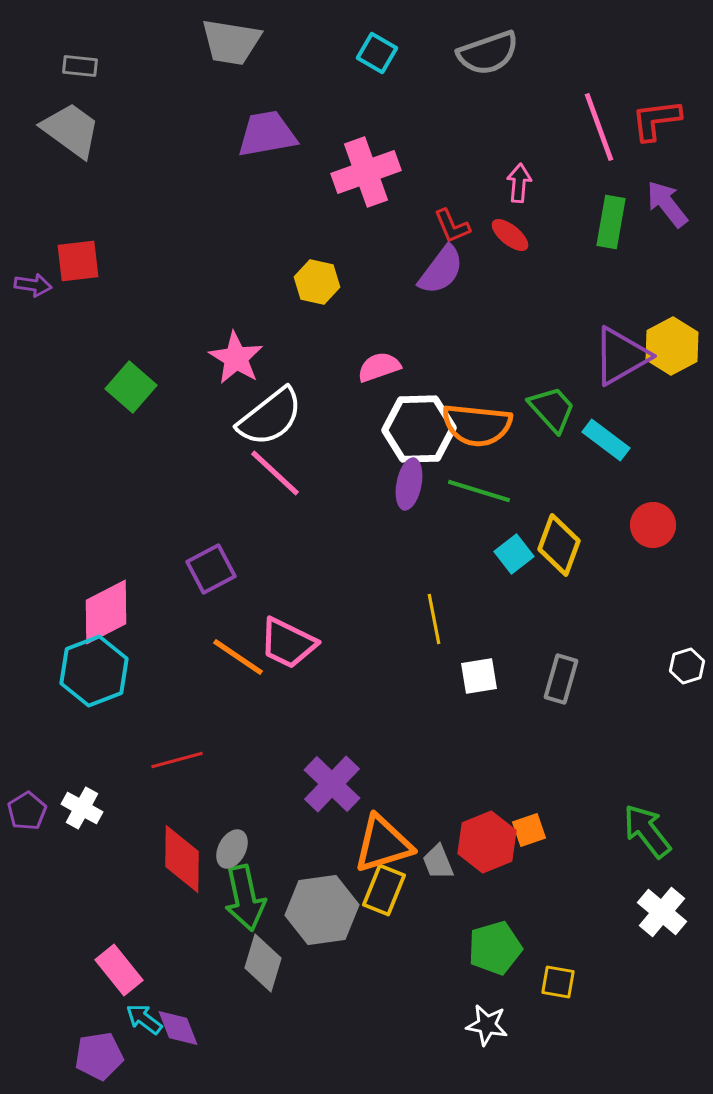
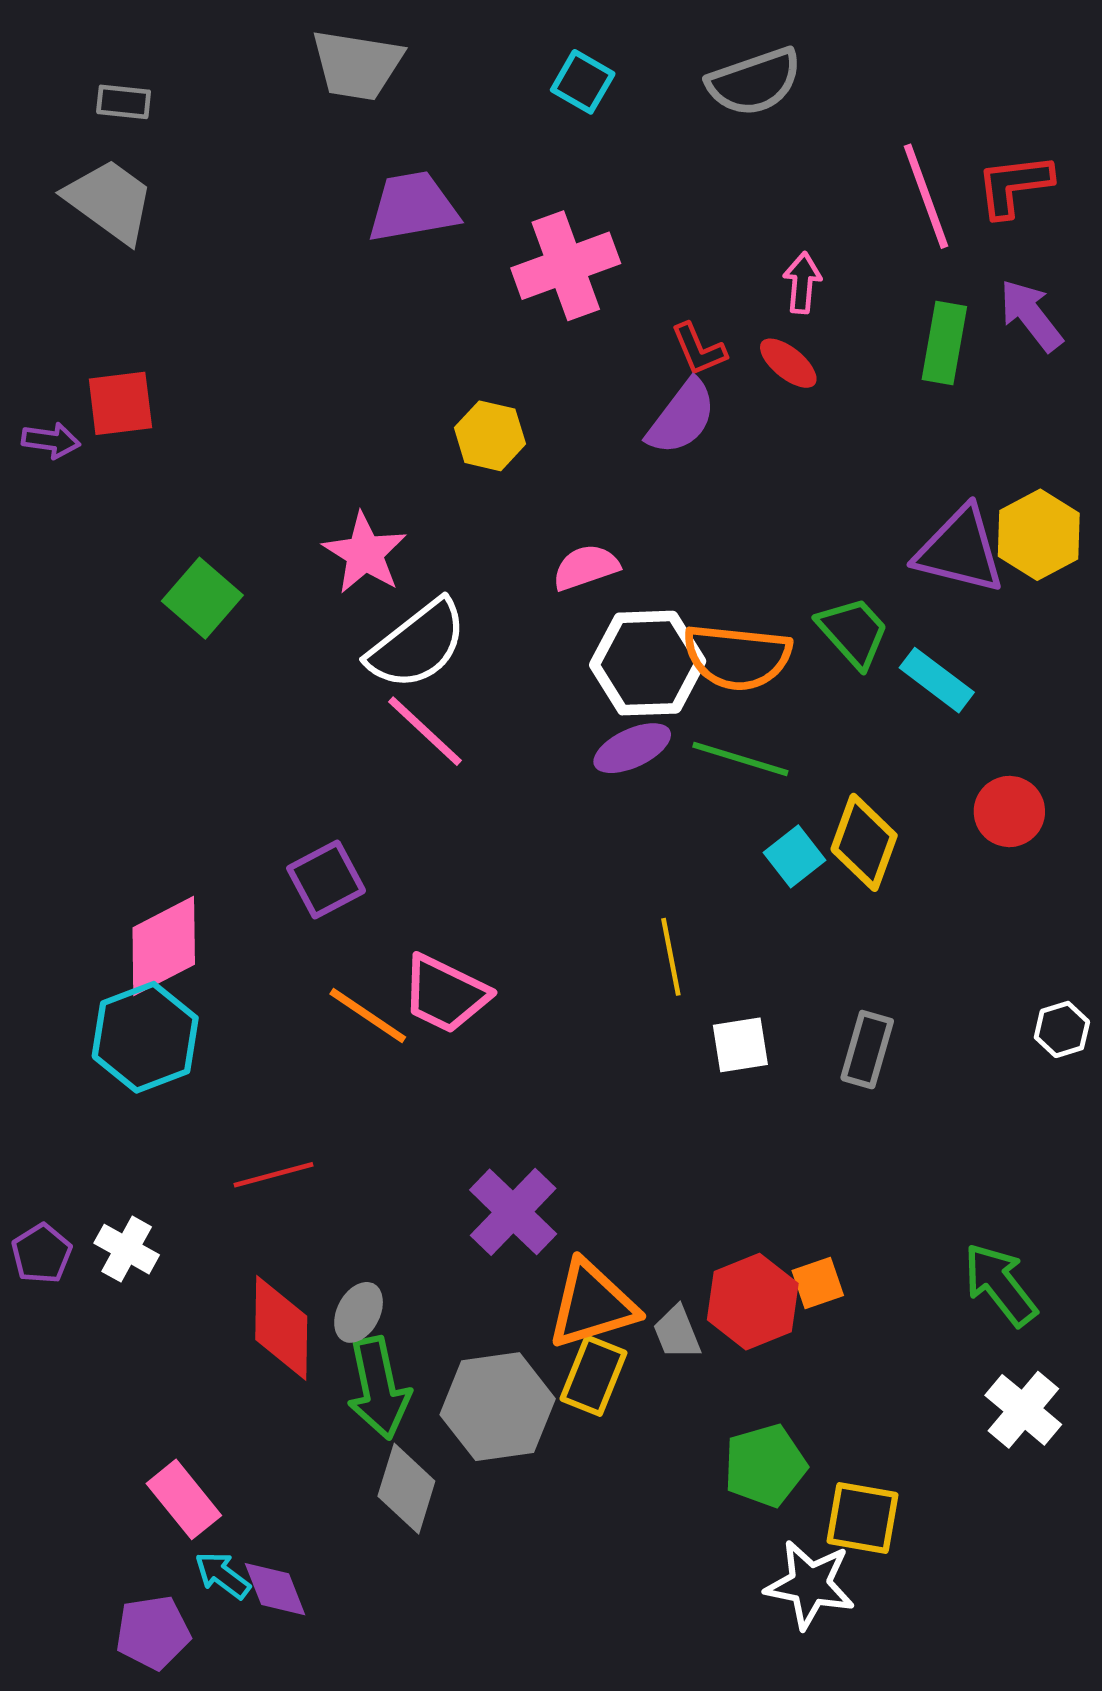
purple triangle: (621, 356) -> (960, 550), turned 44
purple ellipse: (409, 484) -> (632, 748), turned 54
yellow square: (558, 982) -> (863, 1518), size x1.4
white star: (487, 1025) -> (810, 1584), moved, size x1.4

